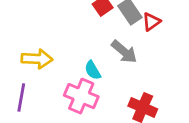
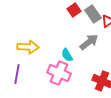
gray arrow: (124, 52) -> (89, 42), turned -78

